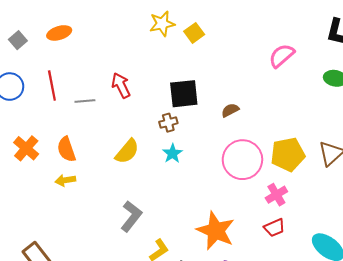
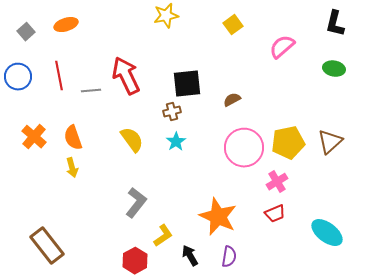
yellow square: (194, 33) -> (233, 25), moved
red arrow: (121, 85) -> (126, 76), size x1.5
yellow semicircle: (127, 151) -> (132, 140), turned -76
yellow arrow: (65, 180) -> (72, 168), turned -96

